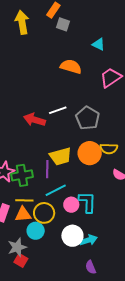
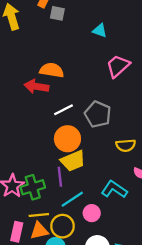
orange semicircle: (71, 67) -> (52, 70), moved
red arrow: (34, 120) -> (36, 86), moved
orange circle: (90, 153) -> (67, 139), moved
cyan L-shape: (87, 202) -> (114, 189), moved, turned -50

